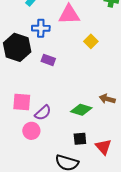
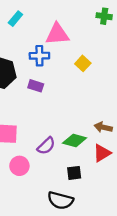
blue cross: (41, 28) -> (39, 56), moved
purple semicircle: (43, 113) -> (46, 146), moved
red triangle: (103, 147) -> (102, 153), moved, turned 42

